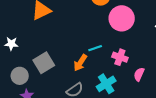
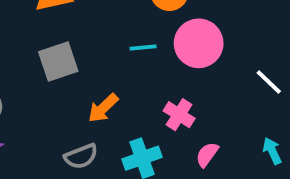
cyan line: (95, 48) -> (143, 48), moved
gray square: (44, 63) -> (58, 61), moved

